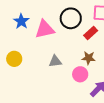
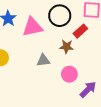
brown star: (89, 58) -> (66, 47), moved

